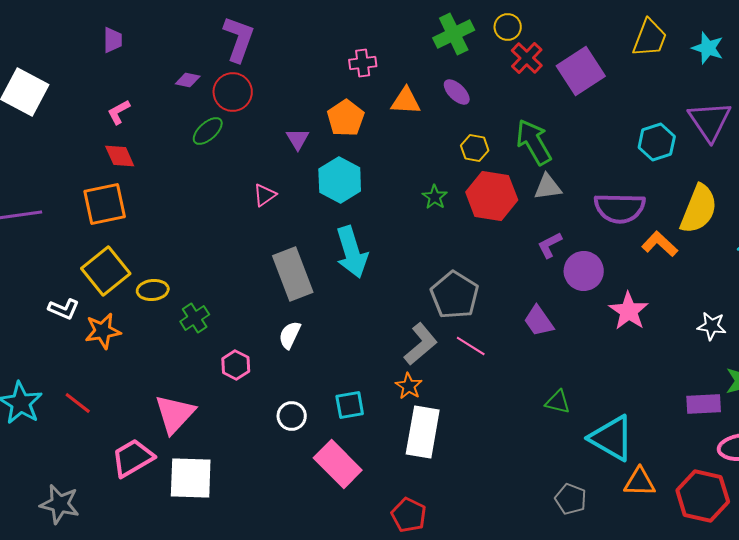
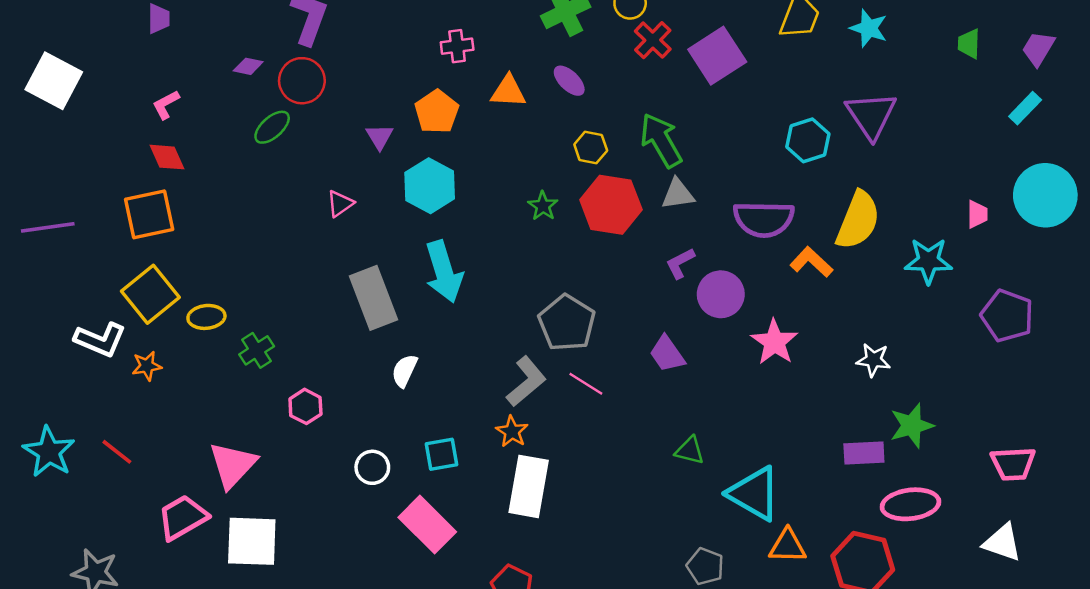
white L-shape: (64, 309) -> (100, 340), size x1.4
orange star: (103, 331) -> (147, 366), size x0.7
white semicircle: (290, 335) -> (405, 371), moved

